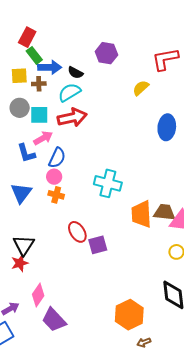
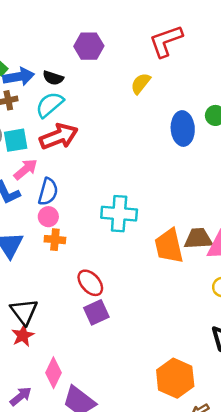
purple square: (98, 245) -> (96, 312), moved

